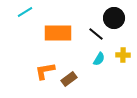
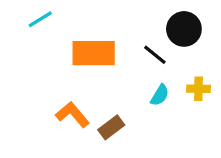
orange L-shape: (45, 71) -> (73, 115), turned 60

